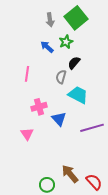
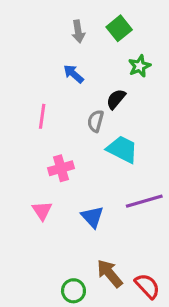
green square: (76, 18) -> (119, 28), size x0.7
green star: (66, 42) -> (140, 66), moved
blue triangle: (59, 119) -> (92, 217), moved

